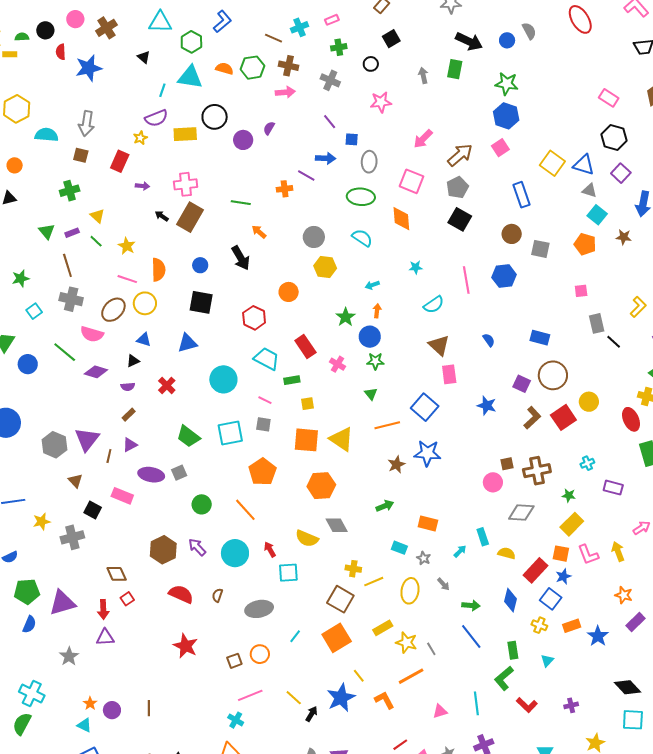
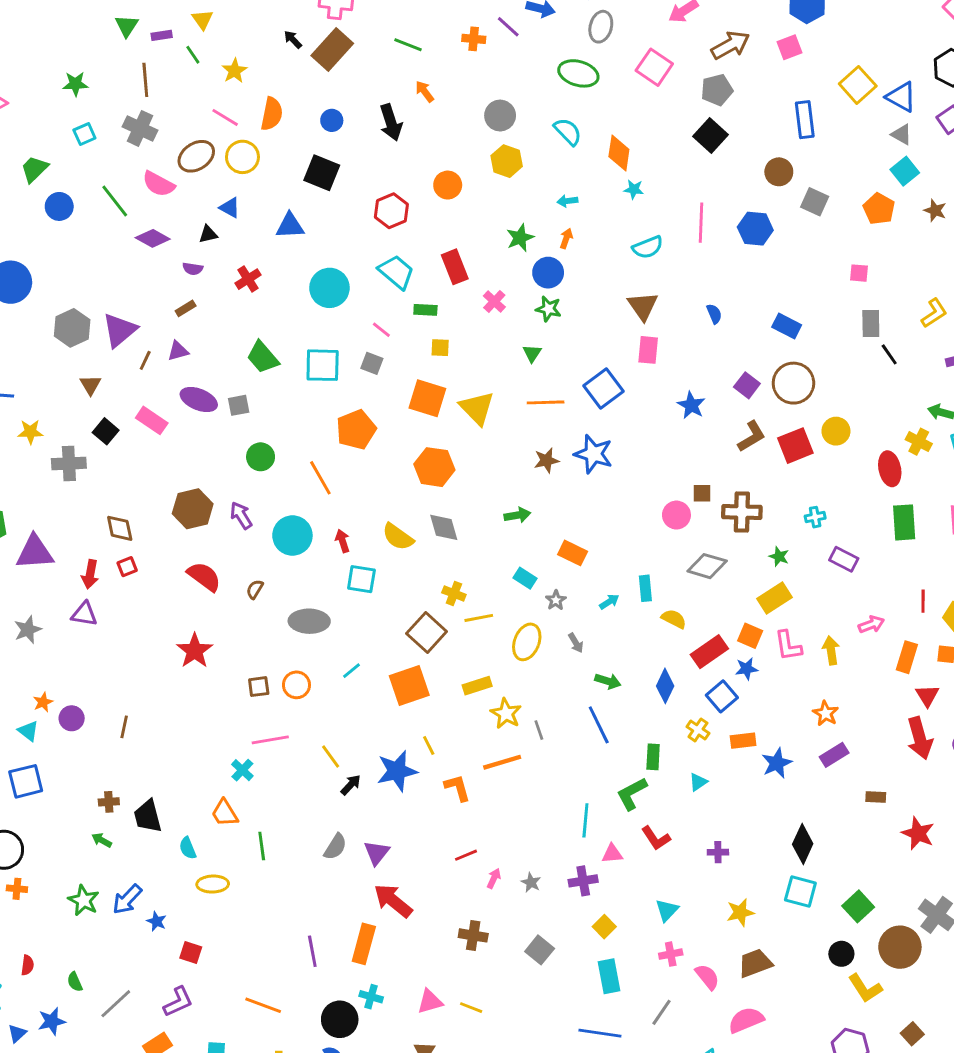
orange diamond: (401, 219) -> (619, 153), moved
black diamond: (627, 687) -> (803, 844), turned 56
pink triangle: (440, 711) -> (612, 854), moved

